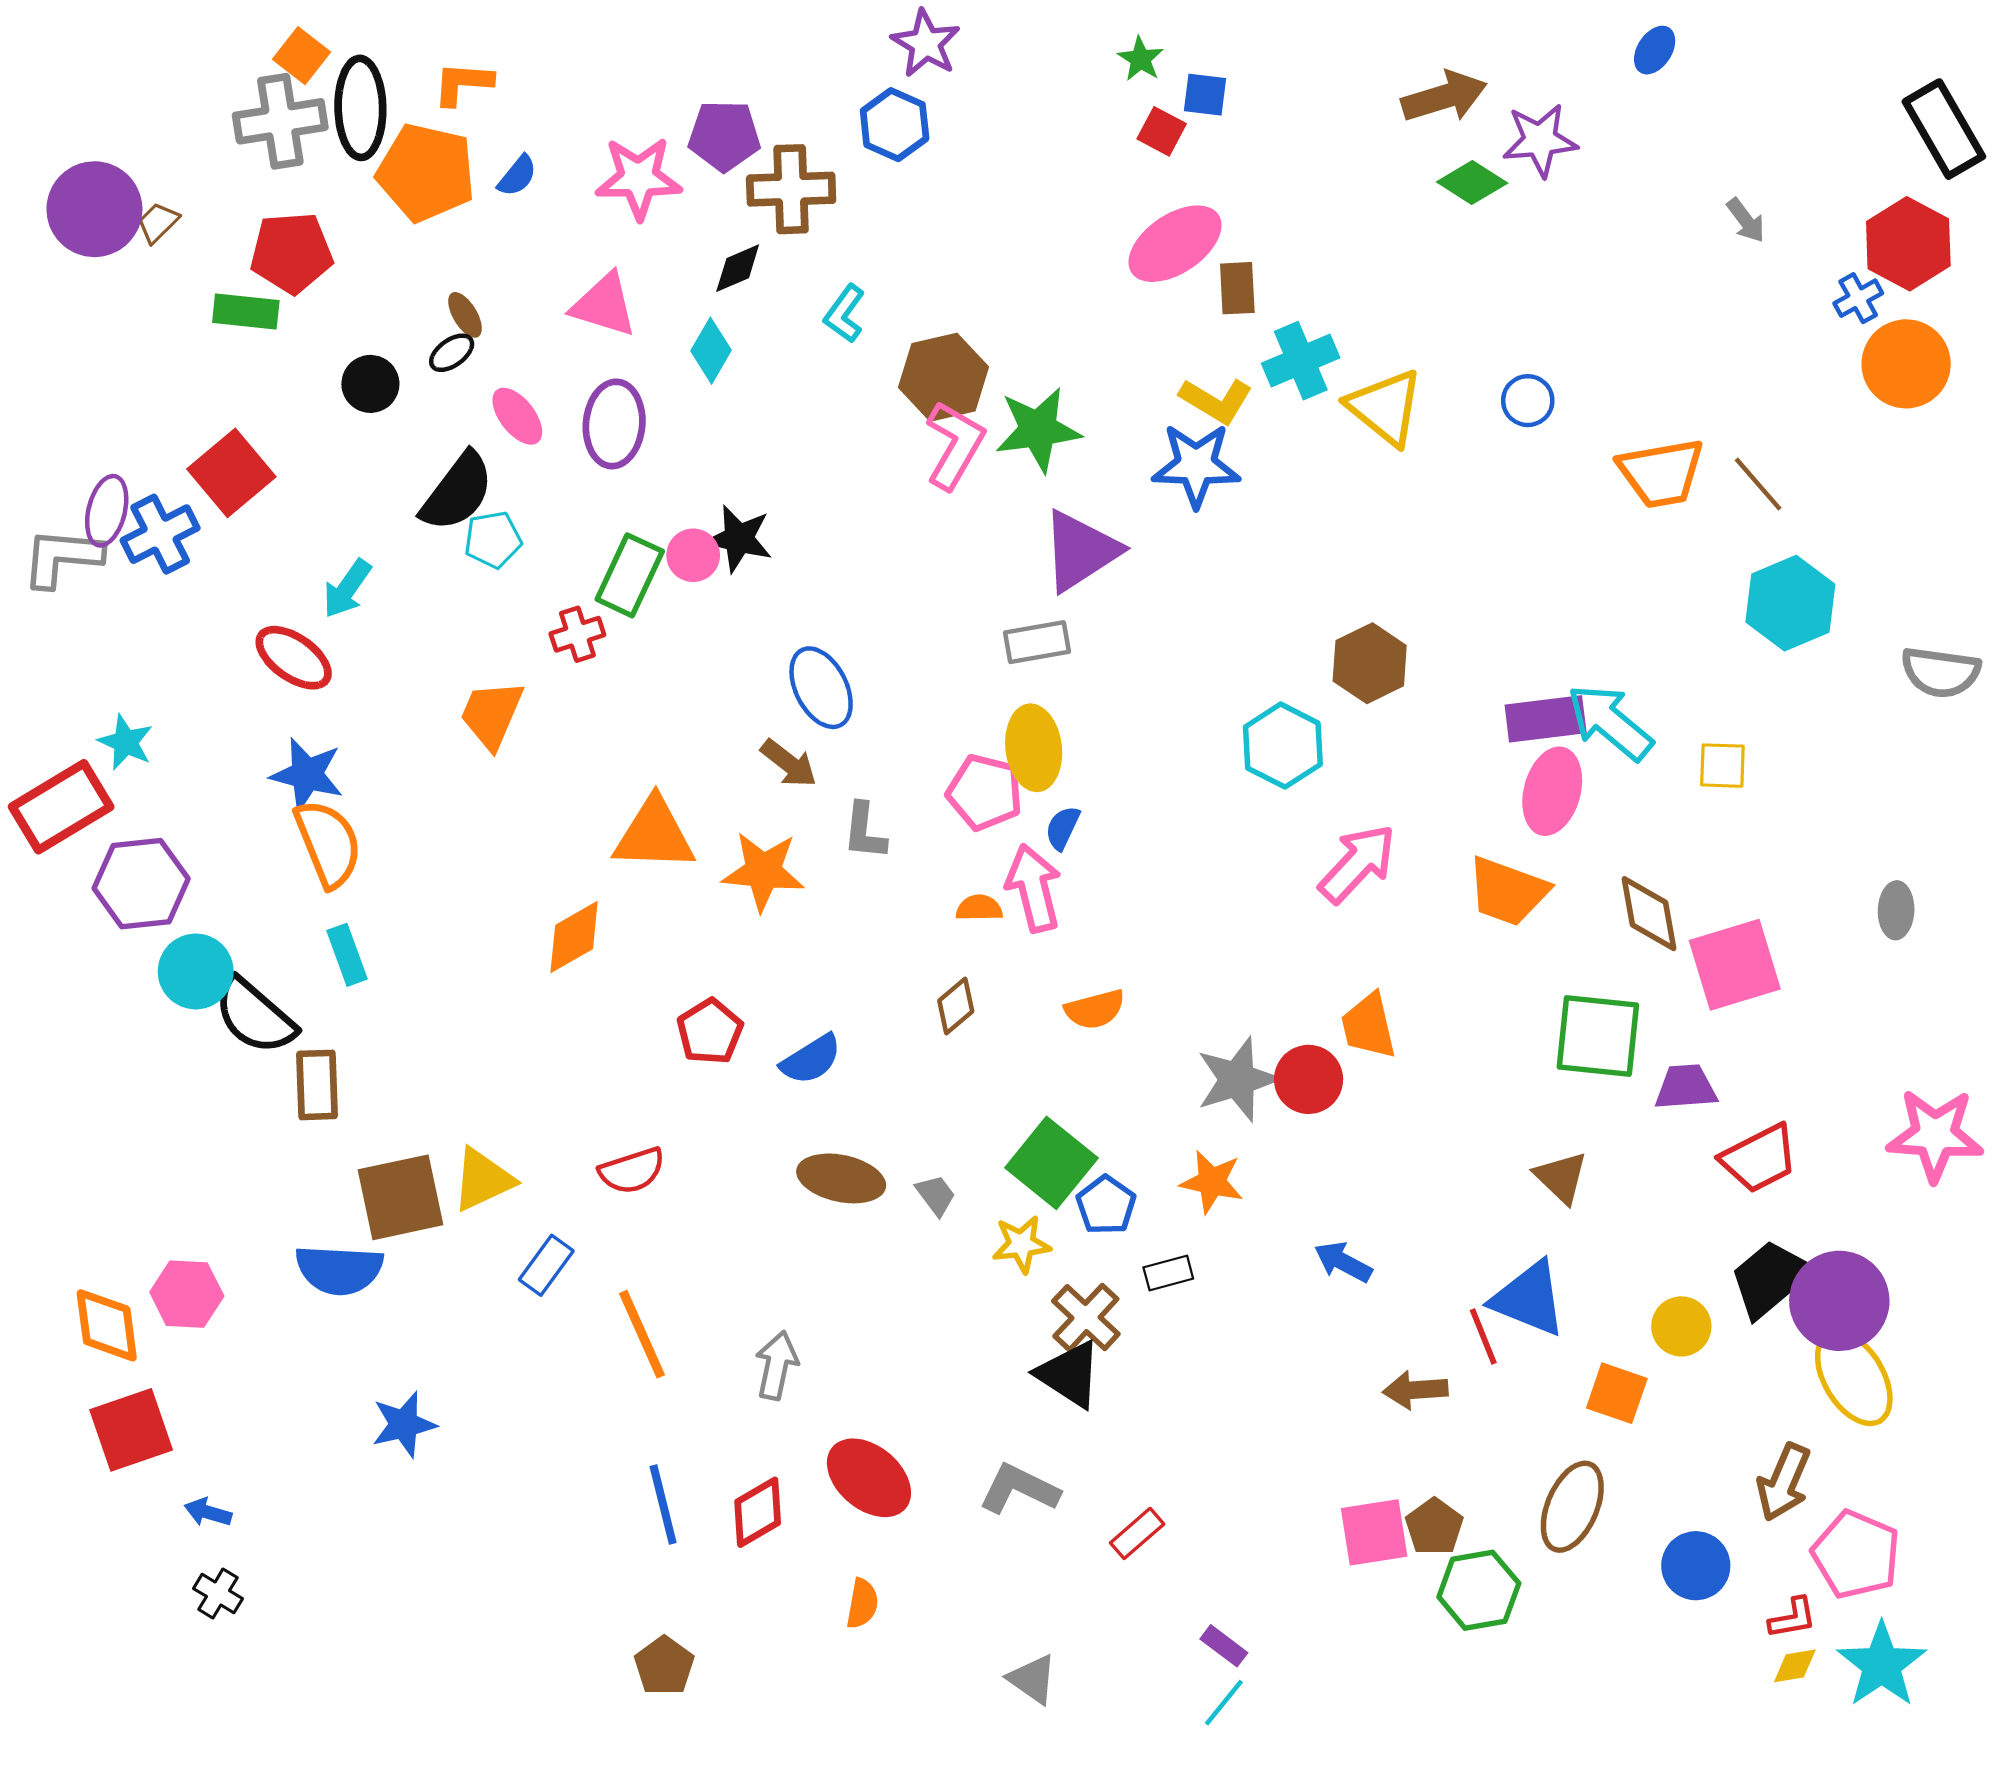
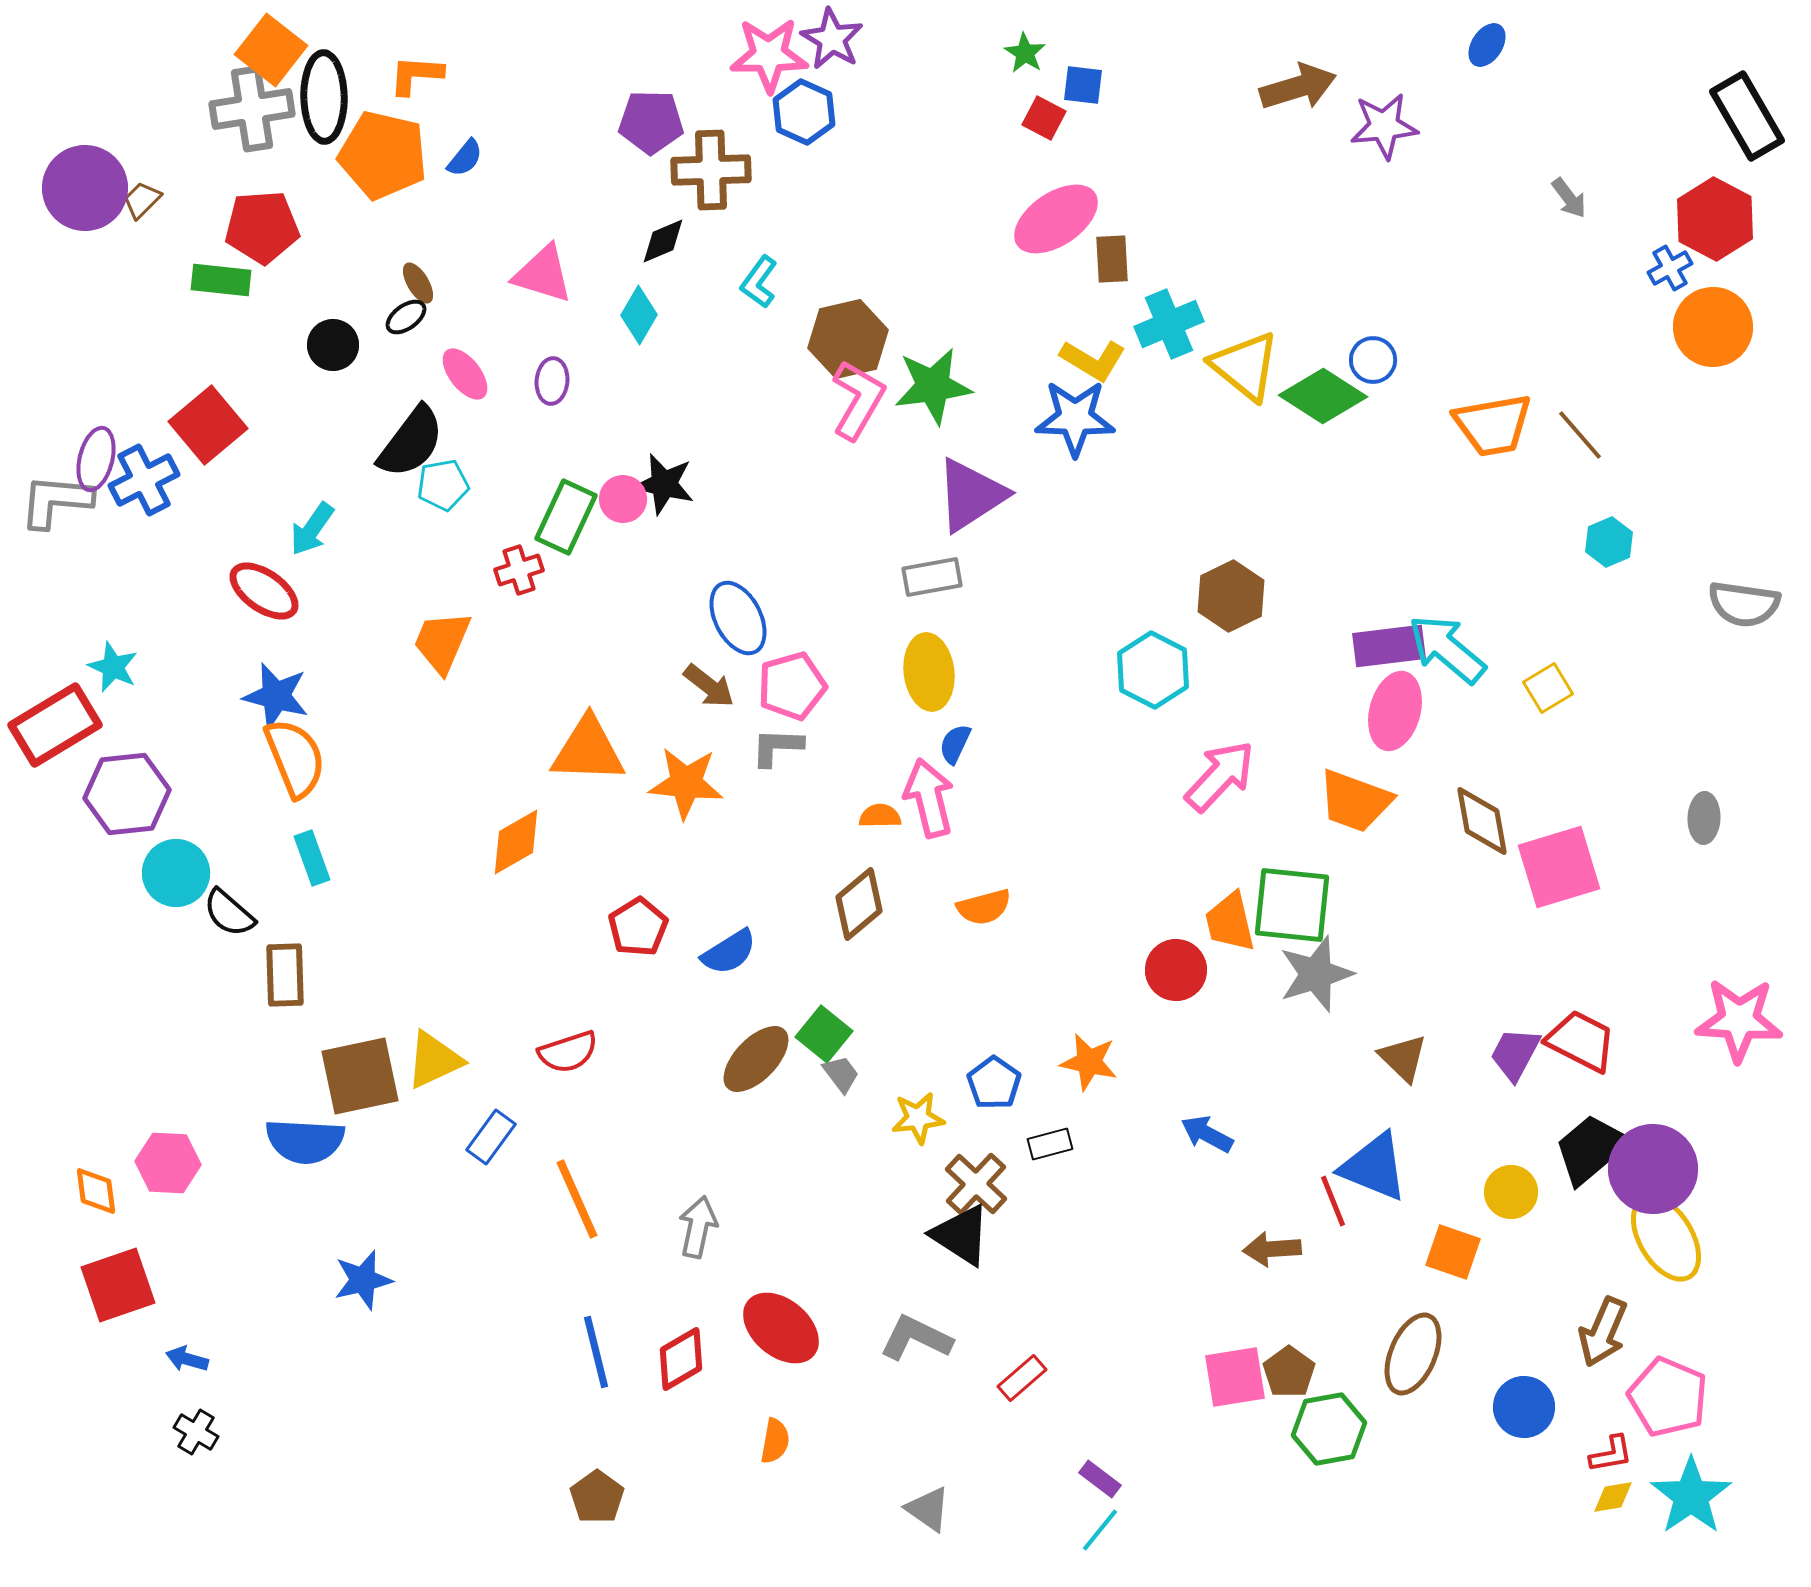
orange square: (301, 56) -> (271, 50), size x1.4
pink star: (639, 178) -> (769, 55), moved
green diamond: (1472, 182) -> (1323, 396), moved, size x1.4
purple ellipse: (614, 424) -> (552, 381), size x0.6
cyan hexagon: (1790, 603) -> (1609, 542), size x0.6
yellow square: (1722, 766) -> (1548, 688), turned -33
pink pentagon: (985, 792) -> (792, 686), moved, turned -30
gray L-shape: (865, 831) -> (777, 747), turned 86
brown diamond: (956, 1006) -> (859, 904), size x1.4
black semicircle: (255, 1016) -> (229, 913), size x0.7
green square: (1598, 1036) -> (1292, 905), moved
gray star: (1237, 1079) -> (1316, 974), moved
purple trapezoid: (1686, 1087) -> (1515, 1054), moved, turned -58
red trapezoid: (1759, 1158) -> (1581, 1041), turned -126
green square: (1051, 1163) -> (824, 1034), moved, size x0.7
brown ellipse: (841, 1178) -> (756, 1059), turned -58
orange diamond: (107, 1325) -> (96, 1191), size x0.7

